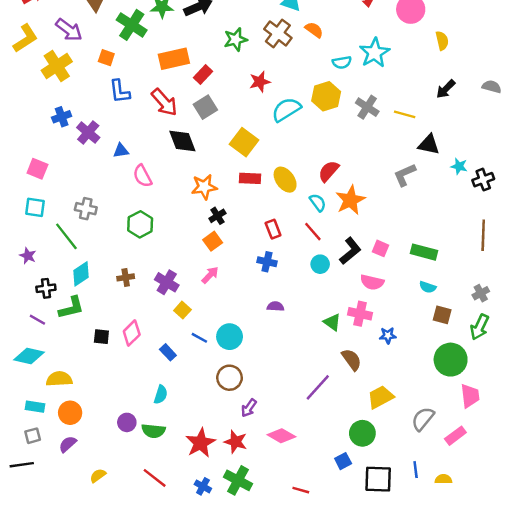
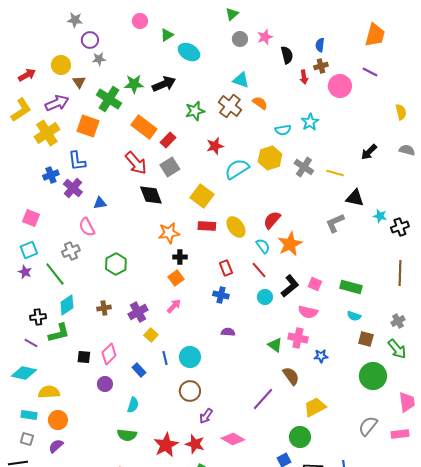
purple arrow: (69, 30) -> (57, 103), turned -60
yellow semicircle: (442, 41) -> (401, 112), moved
cyan star: (374, 53) -> (310, 122), size x0.7
orange square: (106, 58) -> (88, 126), size x1.6
orange rectangle: (174, 59) -> (144, 127), turned 50
blue L-shape: (120, 91) -> (77, 161), moved
pink semicircle: (143, 176) -> (87, 227), moved
cyan square: (35, 207) -> (29, 250), turned -30
gray cross: (86, 209) -> (71, 251), turned -36
black cross: (217, 216) -> (180, 257), turned 32
purple star: (28, 256) -> (25, 272), moved
purple cross: (167, 282) -> (138, 312), turned 30
green arrow: (480, 327) -> (397, 349), turned -65
blue line: (199, 338) -> (165, 358), turned 48
pink trapezoid: (470, 396) -> (407, 402), moved
gray semicircle: (423, 419) -> (368, 426), moved
purple circle: (127, 422) -> (105, 384), moved
gray square: (33, 436) -> (27, 439), turned 32
pink rectangle: (455, 436) -> (400, 434), moved, turned 30

